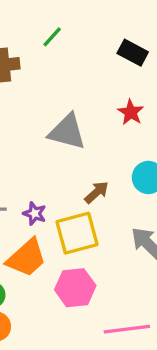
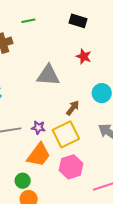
green line: (52, 37) -> (28, 21), turned 48

